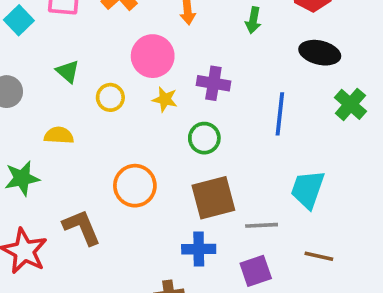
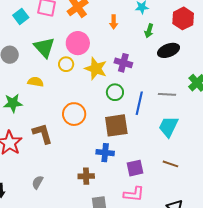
black ellipse: (320, 53) -> (169, 50), moved, turned -40
pink circle: (153, 56) -> (78, 43), moved
green triangle: (68, 71) -> (44, 47), size x1.6
yellow star: (165, 99) -> (96, 69), size x1.6
blue line: (280, 114) -> (139, 103), moved
gray line: (262, 225) -> (167, 94), moved

